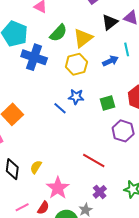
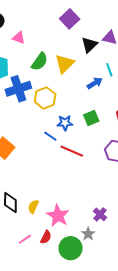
blue cross: (34, 57) -> (18, 89), turned -30
yellow hexagon: (76, 64) -> (45, 98), moved
green square: (107, 103) -> (91, 118), moved
red line: (94, 161) -> (72, 151), moved
yellow semicircle: (36, 167) -> (33, 207), moved

